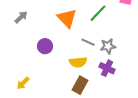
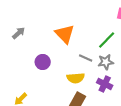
green line: (98, 13) -> (107, 40), moved

